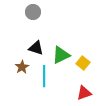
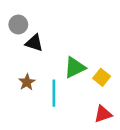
gray circle: (33, 12) -> (18, 25), moved
black triangle: (36, 48) -> (34, 43), moved

